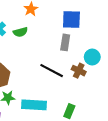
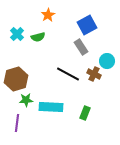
blue square: (71, 20) -> (87, 25), turned -30
gray rectangle: (65, 42) -> (81, 47), turned -42

